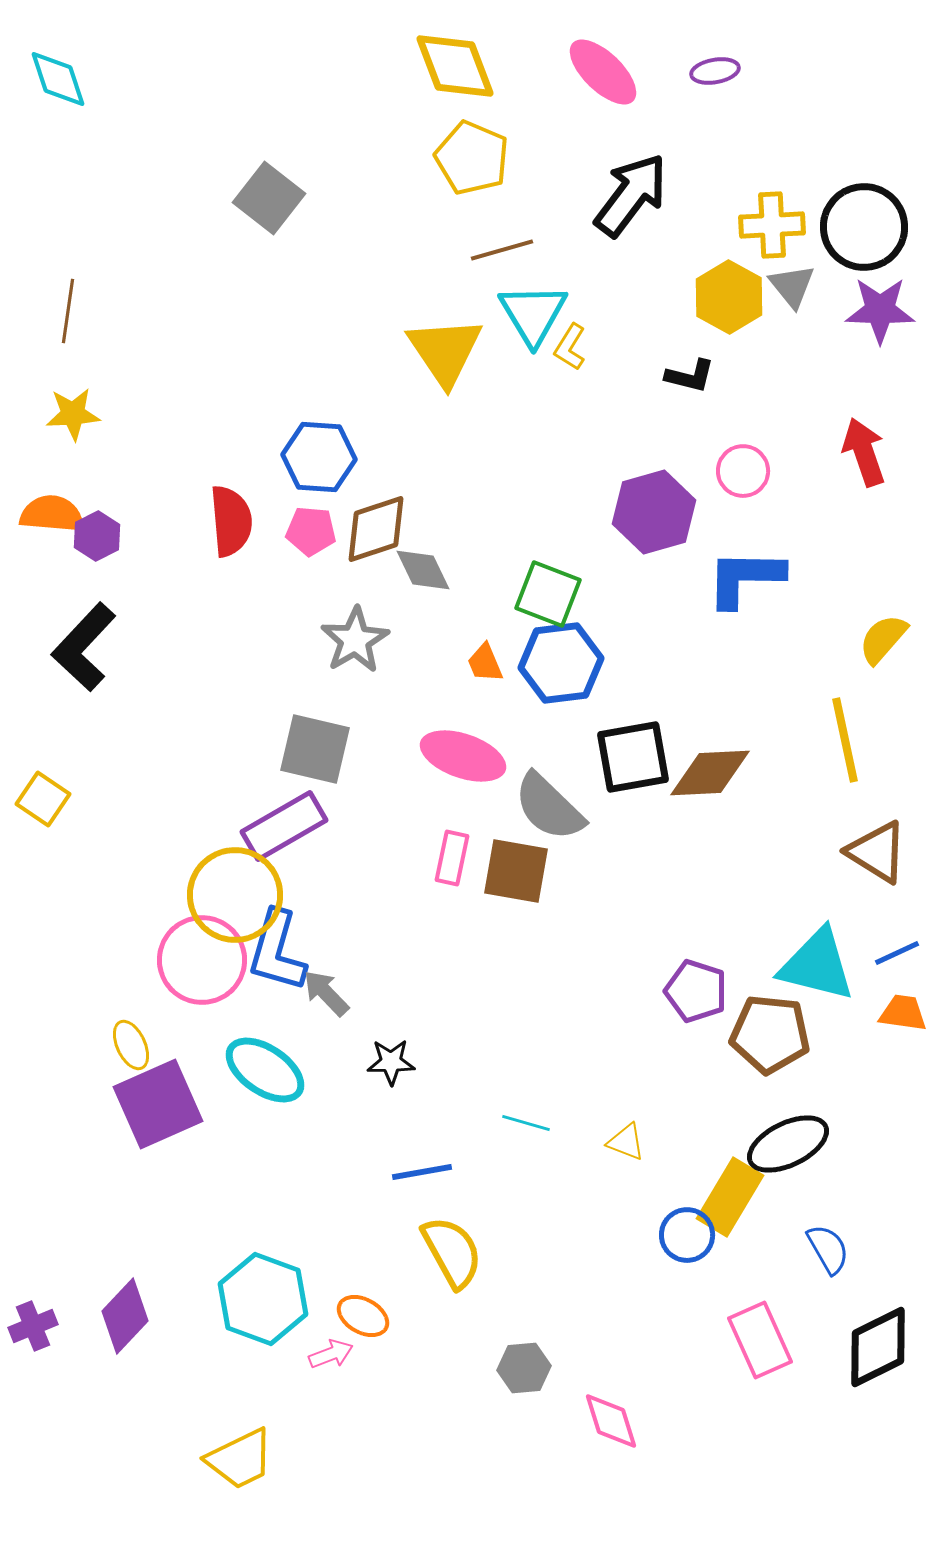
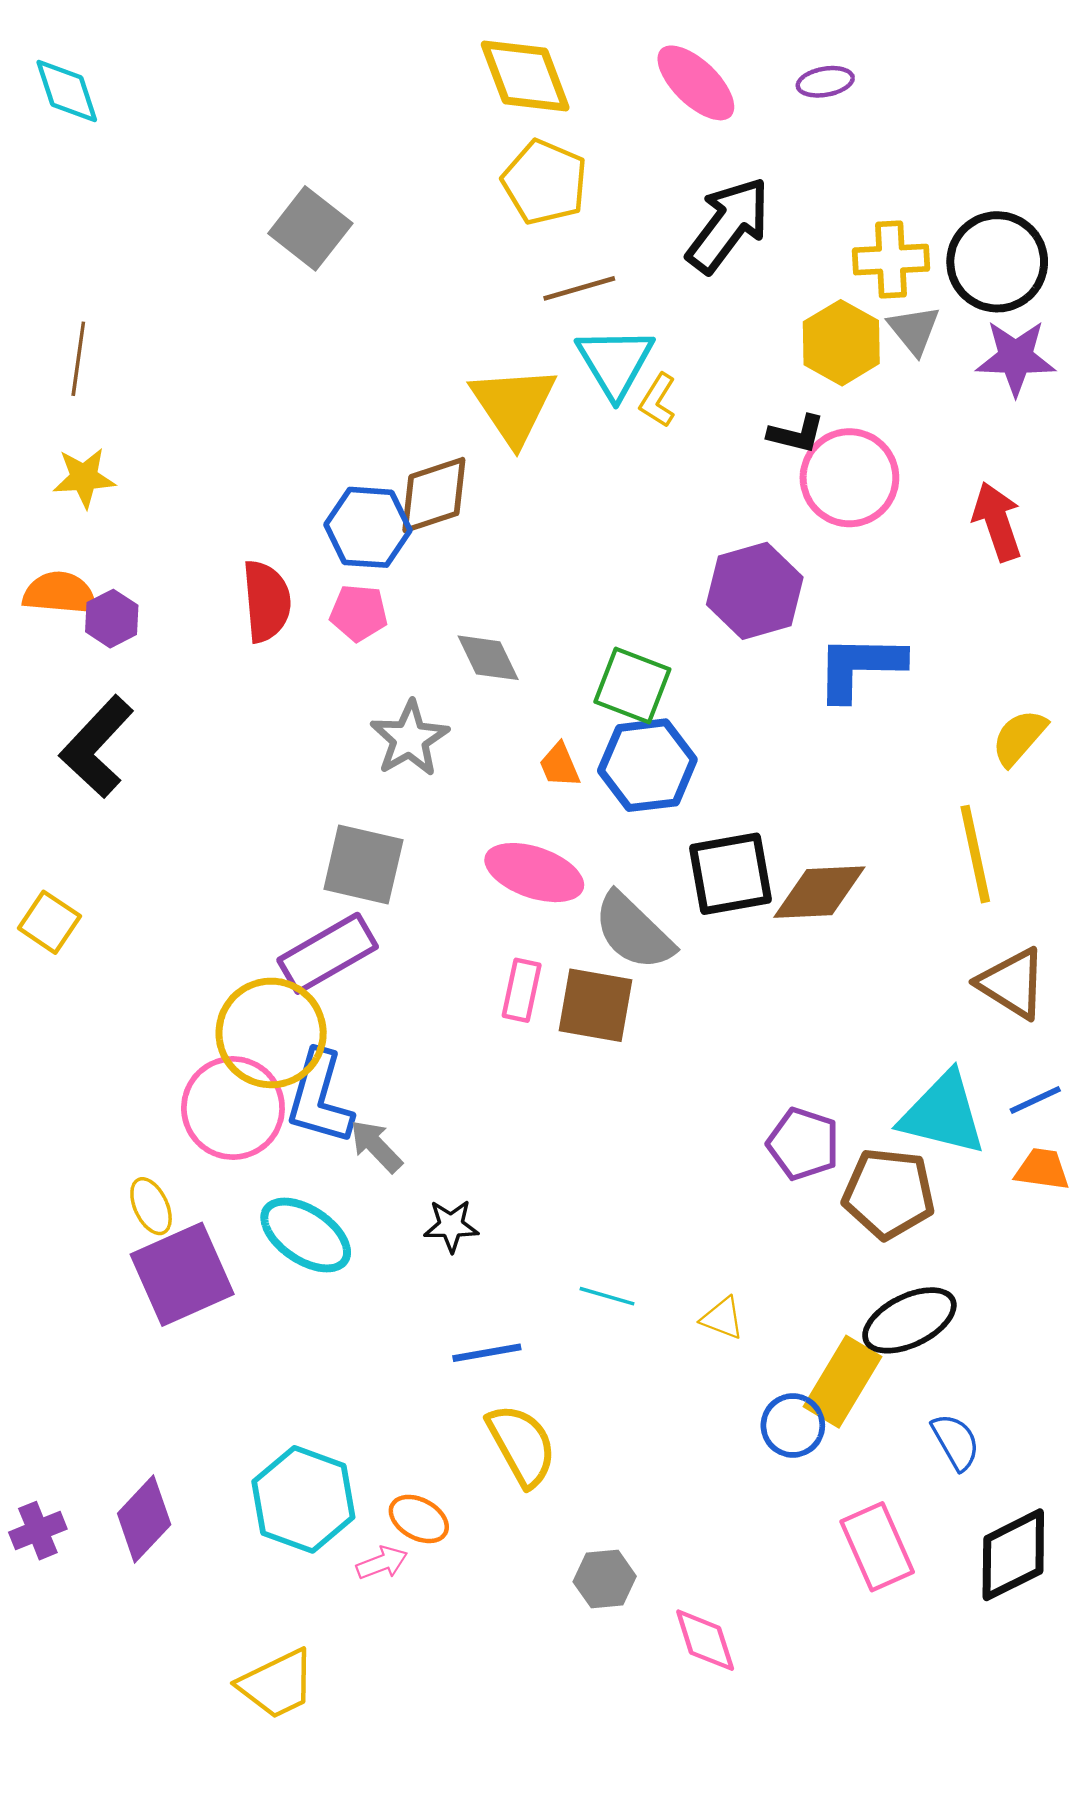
pink circle: (743, 471) -> (849, 478), moved, size x1.6
brown diamond: (376, 529) -> (434, 495), moved

